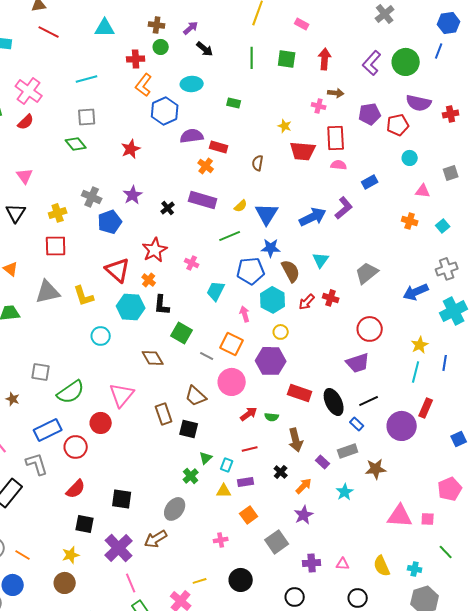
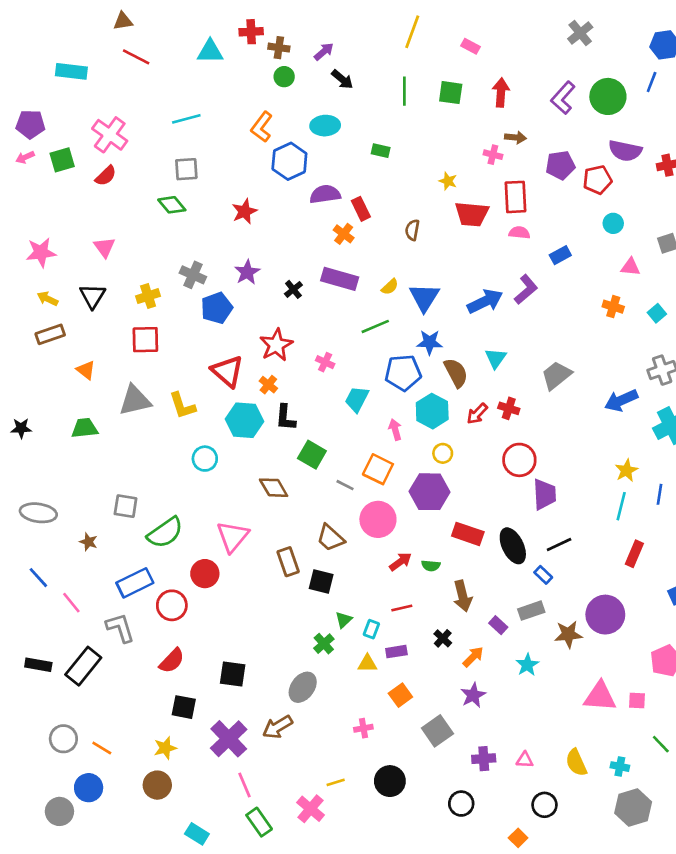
red cross: (136, 59) -> (251, 32), moved
red rectangle: (219, 147) -> (361, 209), turned 48
red circle: (370, 329) -> (519, 460), moved
purple trapezoid: (358, 363) -> (544, 494), turned -75
purple circle: (402, 426) -> (605, 615), moved

